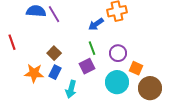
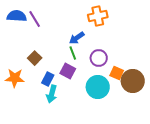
blue arrow: (96, 24) -> (77, 38), moved
purple square: (87, 66) -> (68, 71), turned -35
blue rectangle: (55, 72) -> (48, 79), moved
brown circle: (150, 88) -> (133, 81), moved

